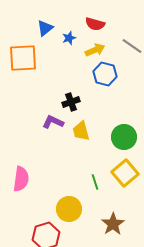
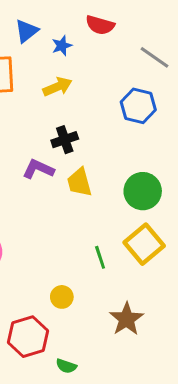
yellow arrow: (95, 50) -> (57, 87), moved
blue hexagon: (105, 74) -> (138, 106), moved
yellow circle: (69, 209) -> (62, 297), size x0.6

